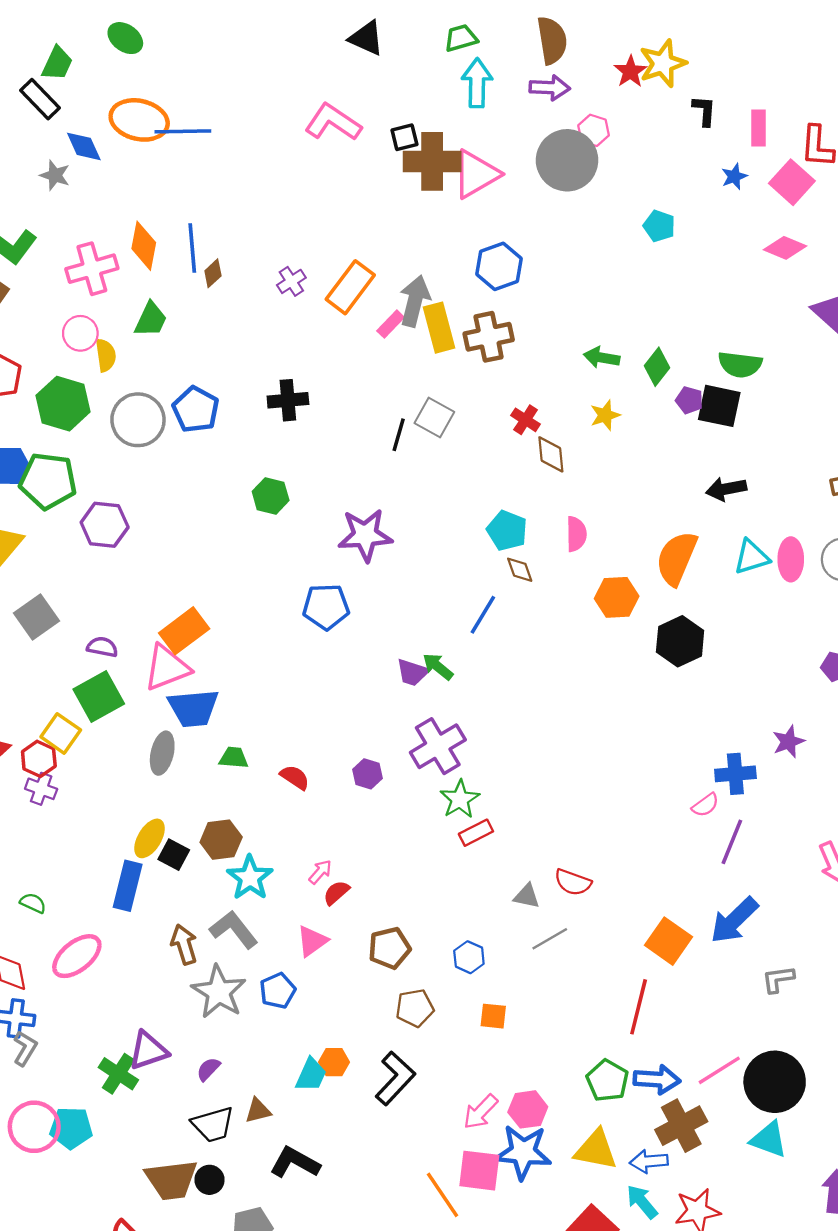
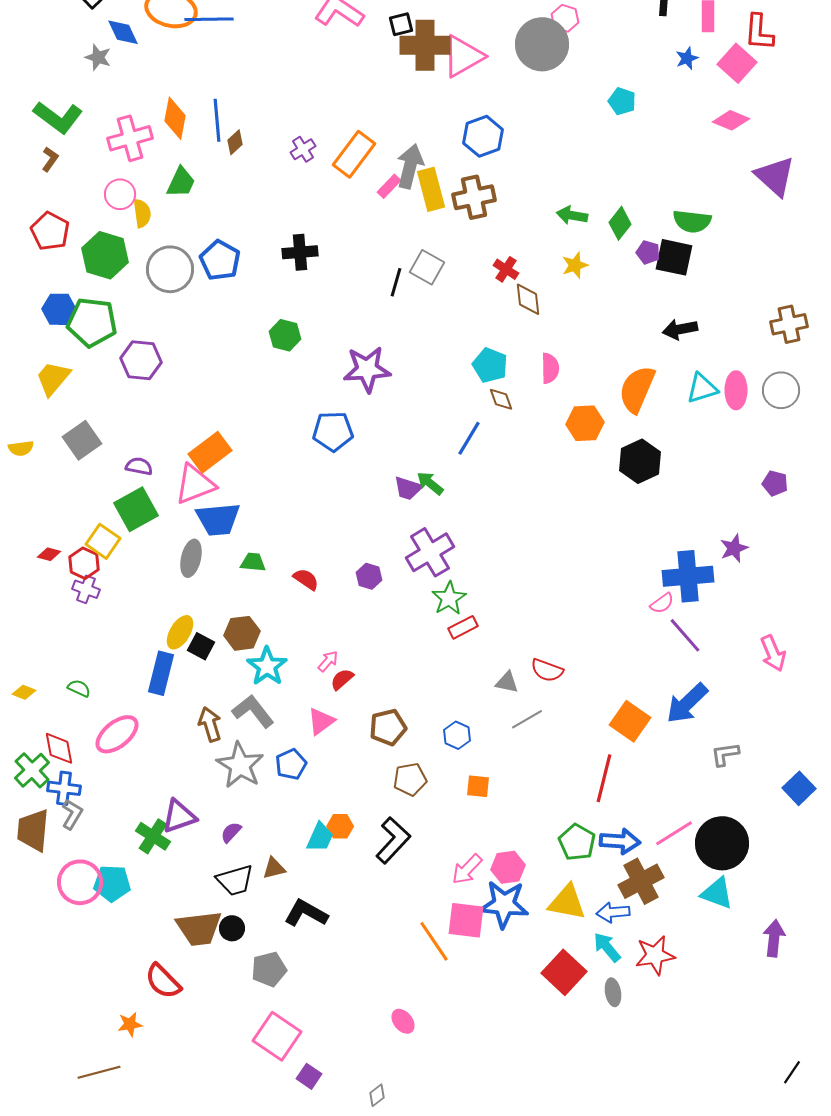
blue cross: (735, 774) -> (688, 576), size x1.4
purple line: (732, 842) -> (685, 635), turned -63

